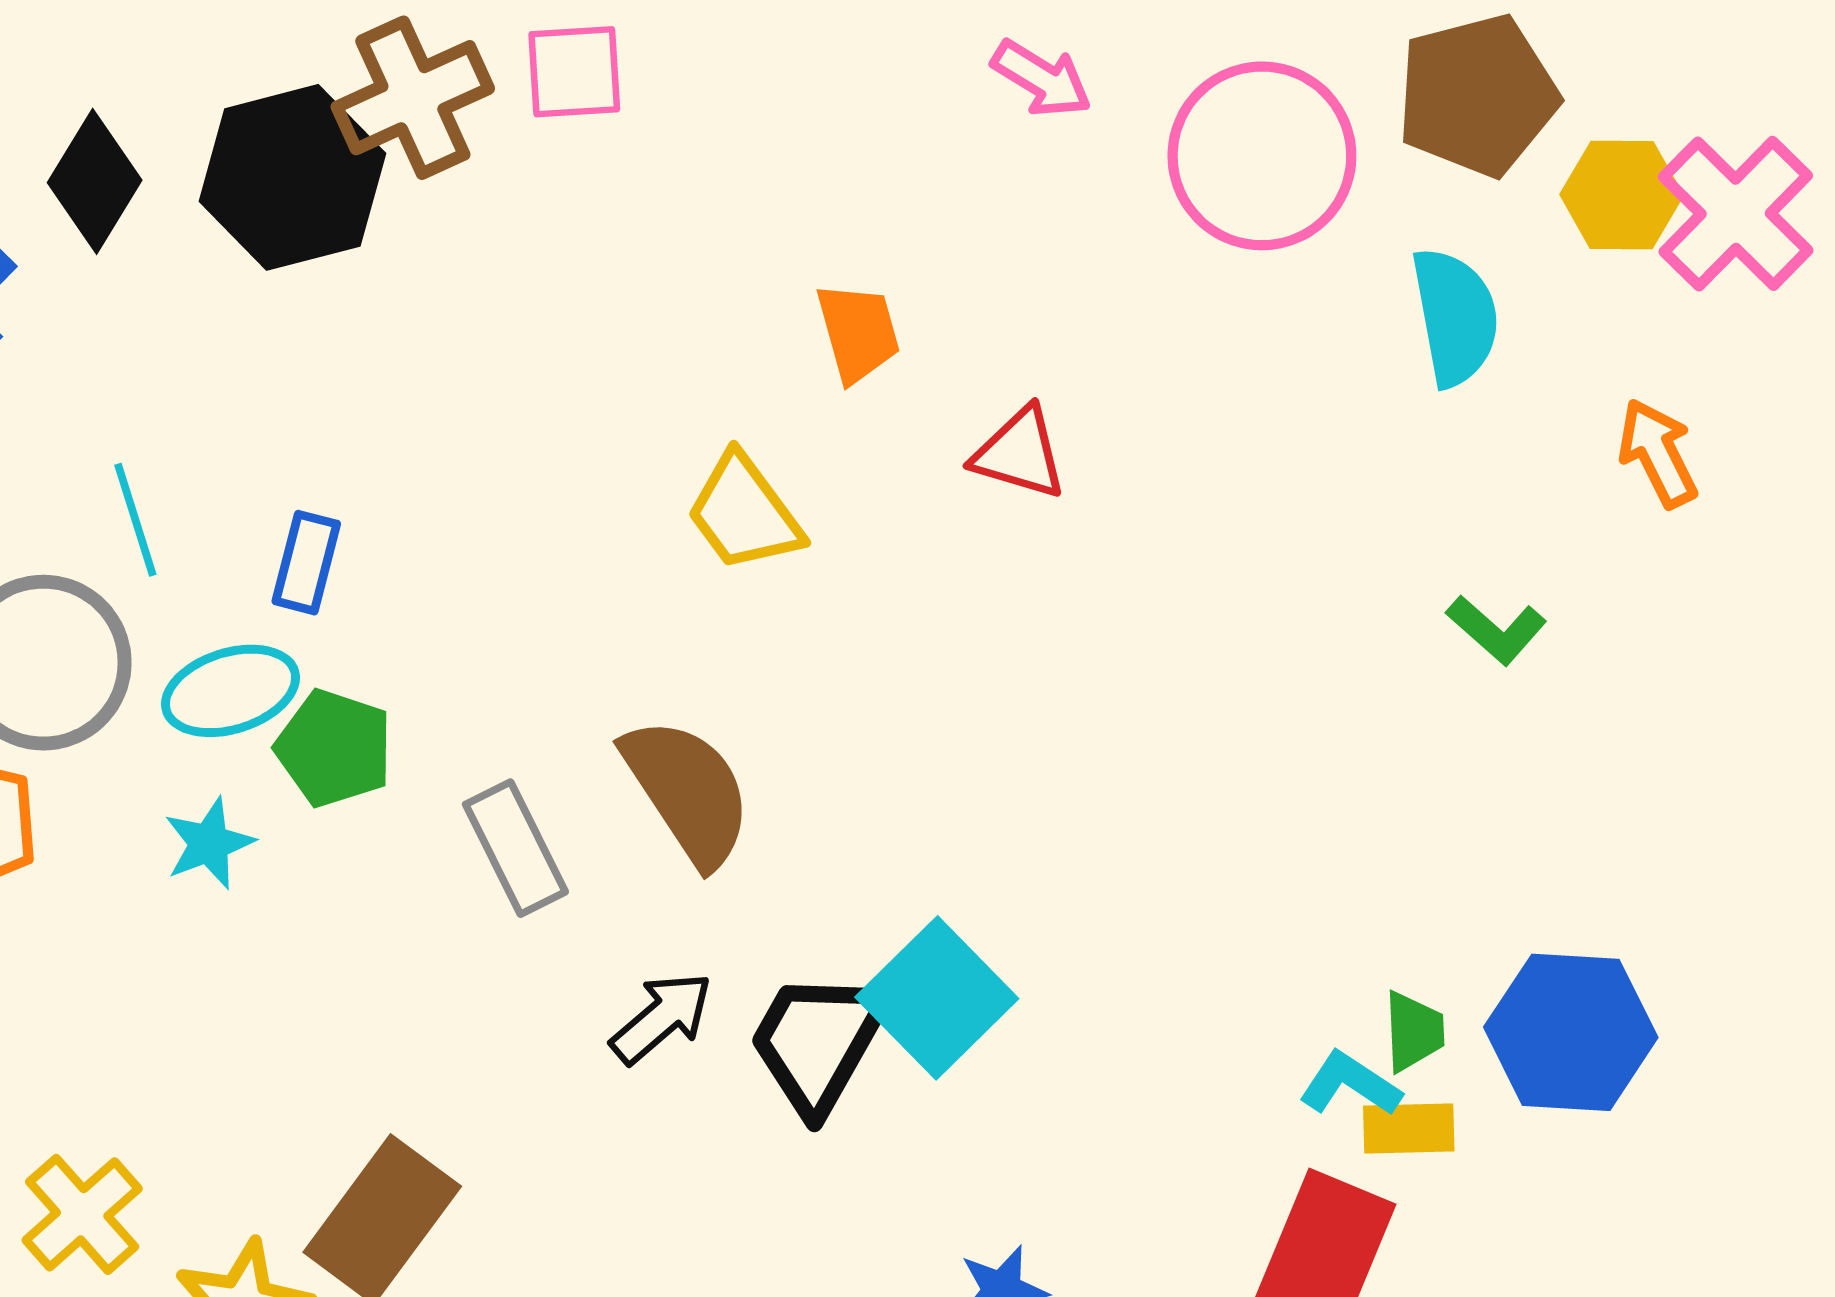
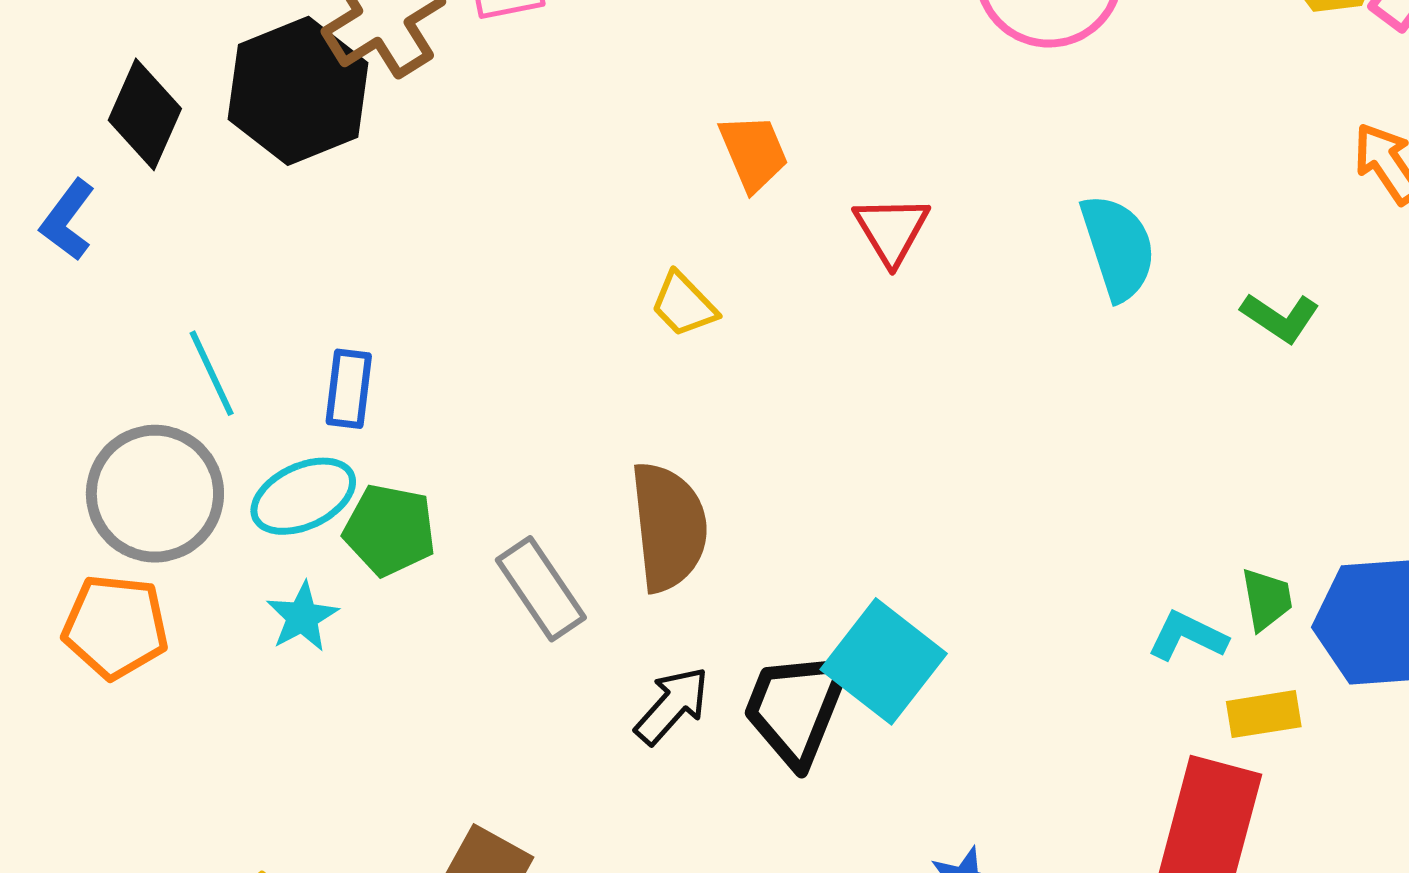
cyan semicircle: (1455, 317) -> (1118, 247), moved
red triangle: (1020, 453) -> (891, 230), turned 50
yellow trapezoid: (744, 513) -> (684, 305), size x0.7
brown semicircle: (688, 791) -> (669, 527), turned 35
green trapezoid: (1414, 1031) -> (1267, 599), moved
cyan L-shape: (1350, 1084) -> (1187, 636), moved

